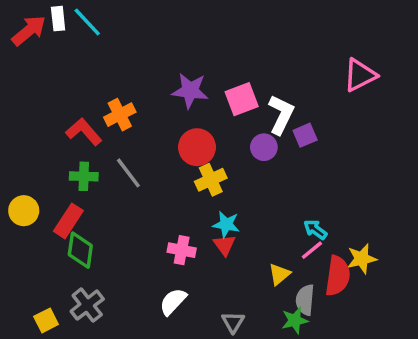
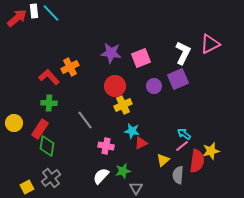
white L-shape: (281, 115) -> (183, 53), moved
purple square: (305, 135) -> (178, 79), size x1.5
gray line: (128, 173) -> (85, 120), moved
red triangle: (224, 245) -> (141, 143), moved, turned 40
green star: (295, 320) -> (123, 171), moved

